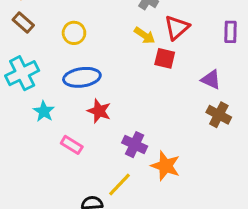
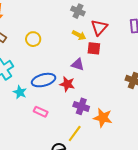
blue ellipse: (82, 77) -> (44, 80), moved
purple triangle: (211, 80) -> (78, 65), moved
red star: (99, 111) -> (67, 84), moved

